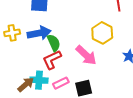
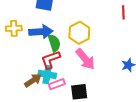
yellow hexagon: (102, 33) -> (79, 33), moved
cyan cross: (39, 80) -> (47, 74), moved
brown arrow: (26, 85) -> (33, 80), moved

